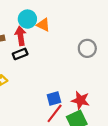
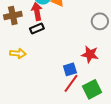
red star: (80, 100) -> (90, 54), moved

